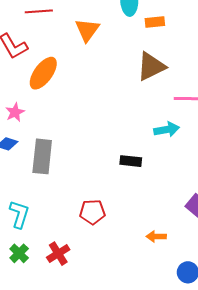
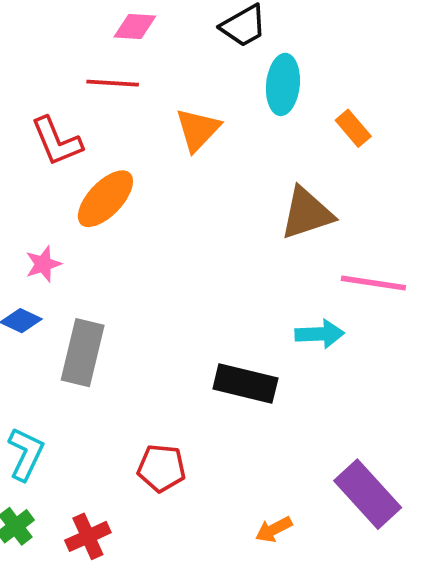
orange rectangle: (155, 22) -> (353, 128), moved, turned 48
black rectangle: (131, 161) -> (245, 383), size x1.5
orange arrow: (156, 236) -> (274, 529), turned -36

